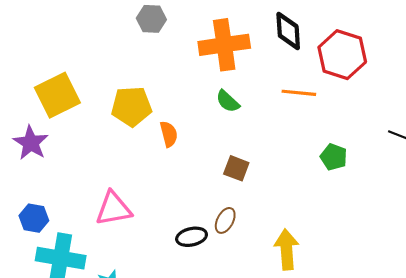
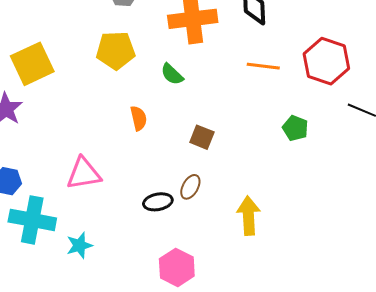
red hexagon: (342, 55) -> (326, 61), moved
green semicircle: (228, 101) -> (172, 74), moved
yellow pentagon: (131, 106) -> (116, 50), moved
orange semicircle: (169, 134) -> (139, 118), moved

